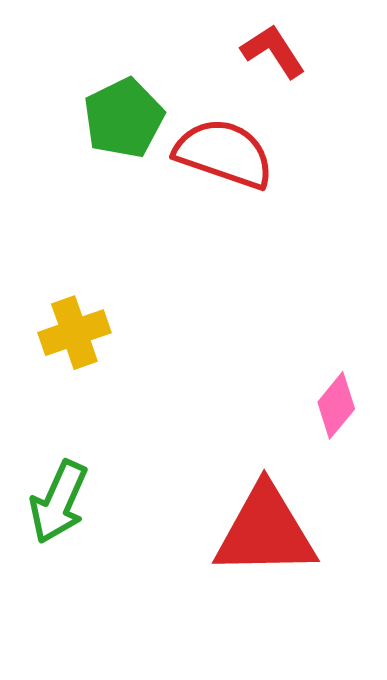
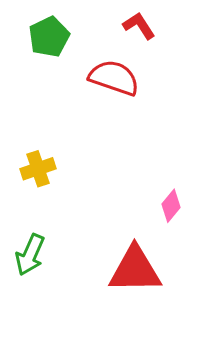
green pentagon: (124, 118) -> (49, 37), moved

